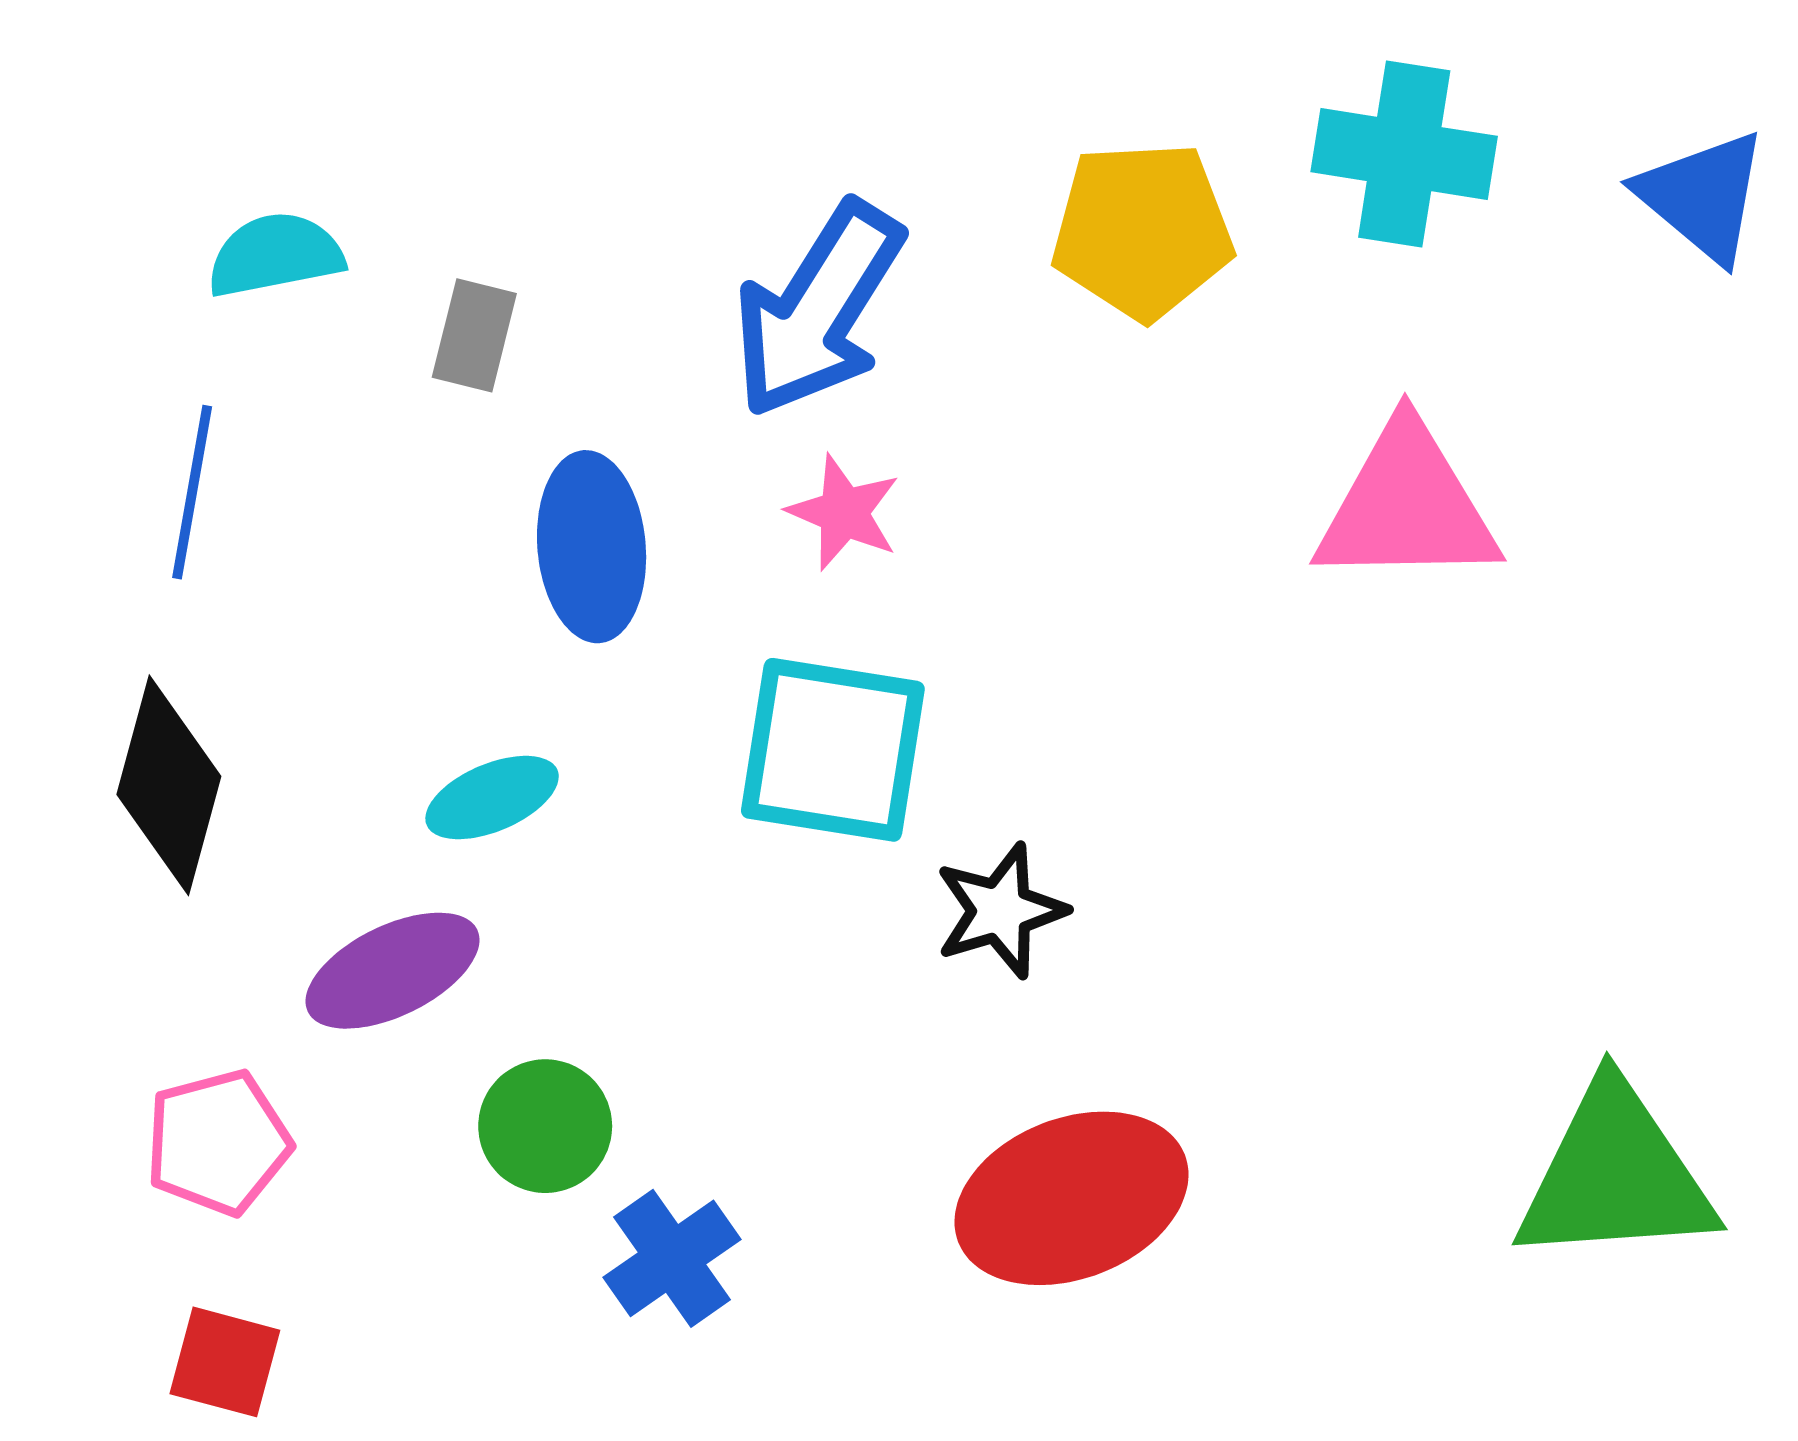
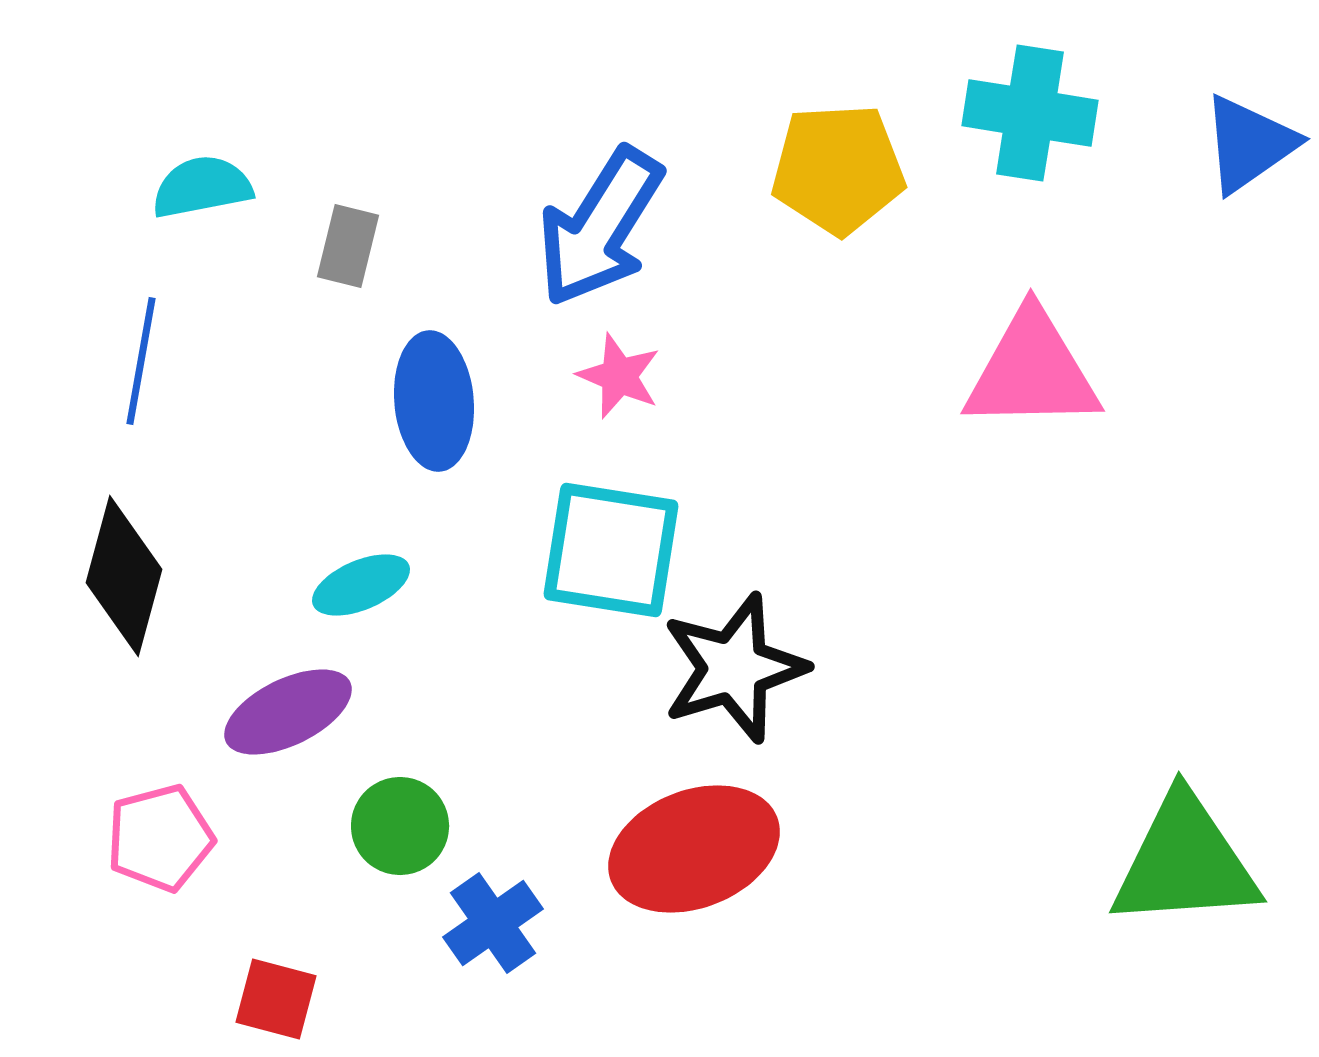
blue triangle: (1703, 196) -> (1249, 144), turned 45
black star: (1001, 911) -> (734, 668), size x1.5
red ellipse: (1071, 1198) -> (694, 849), moved
red square: (225, 1362) -> (276, 999), moved

